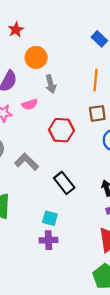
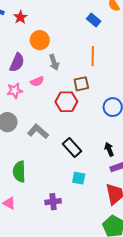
brown square: (97, 113) -> (81, 84), moved
cyan square: (50, 218) -> (79, 178), moved
purple cross: (48, 240) -> (53, 202), moved

